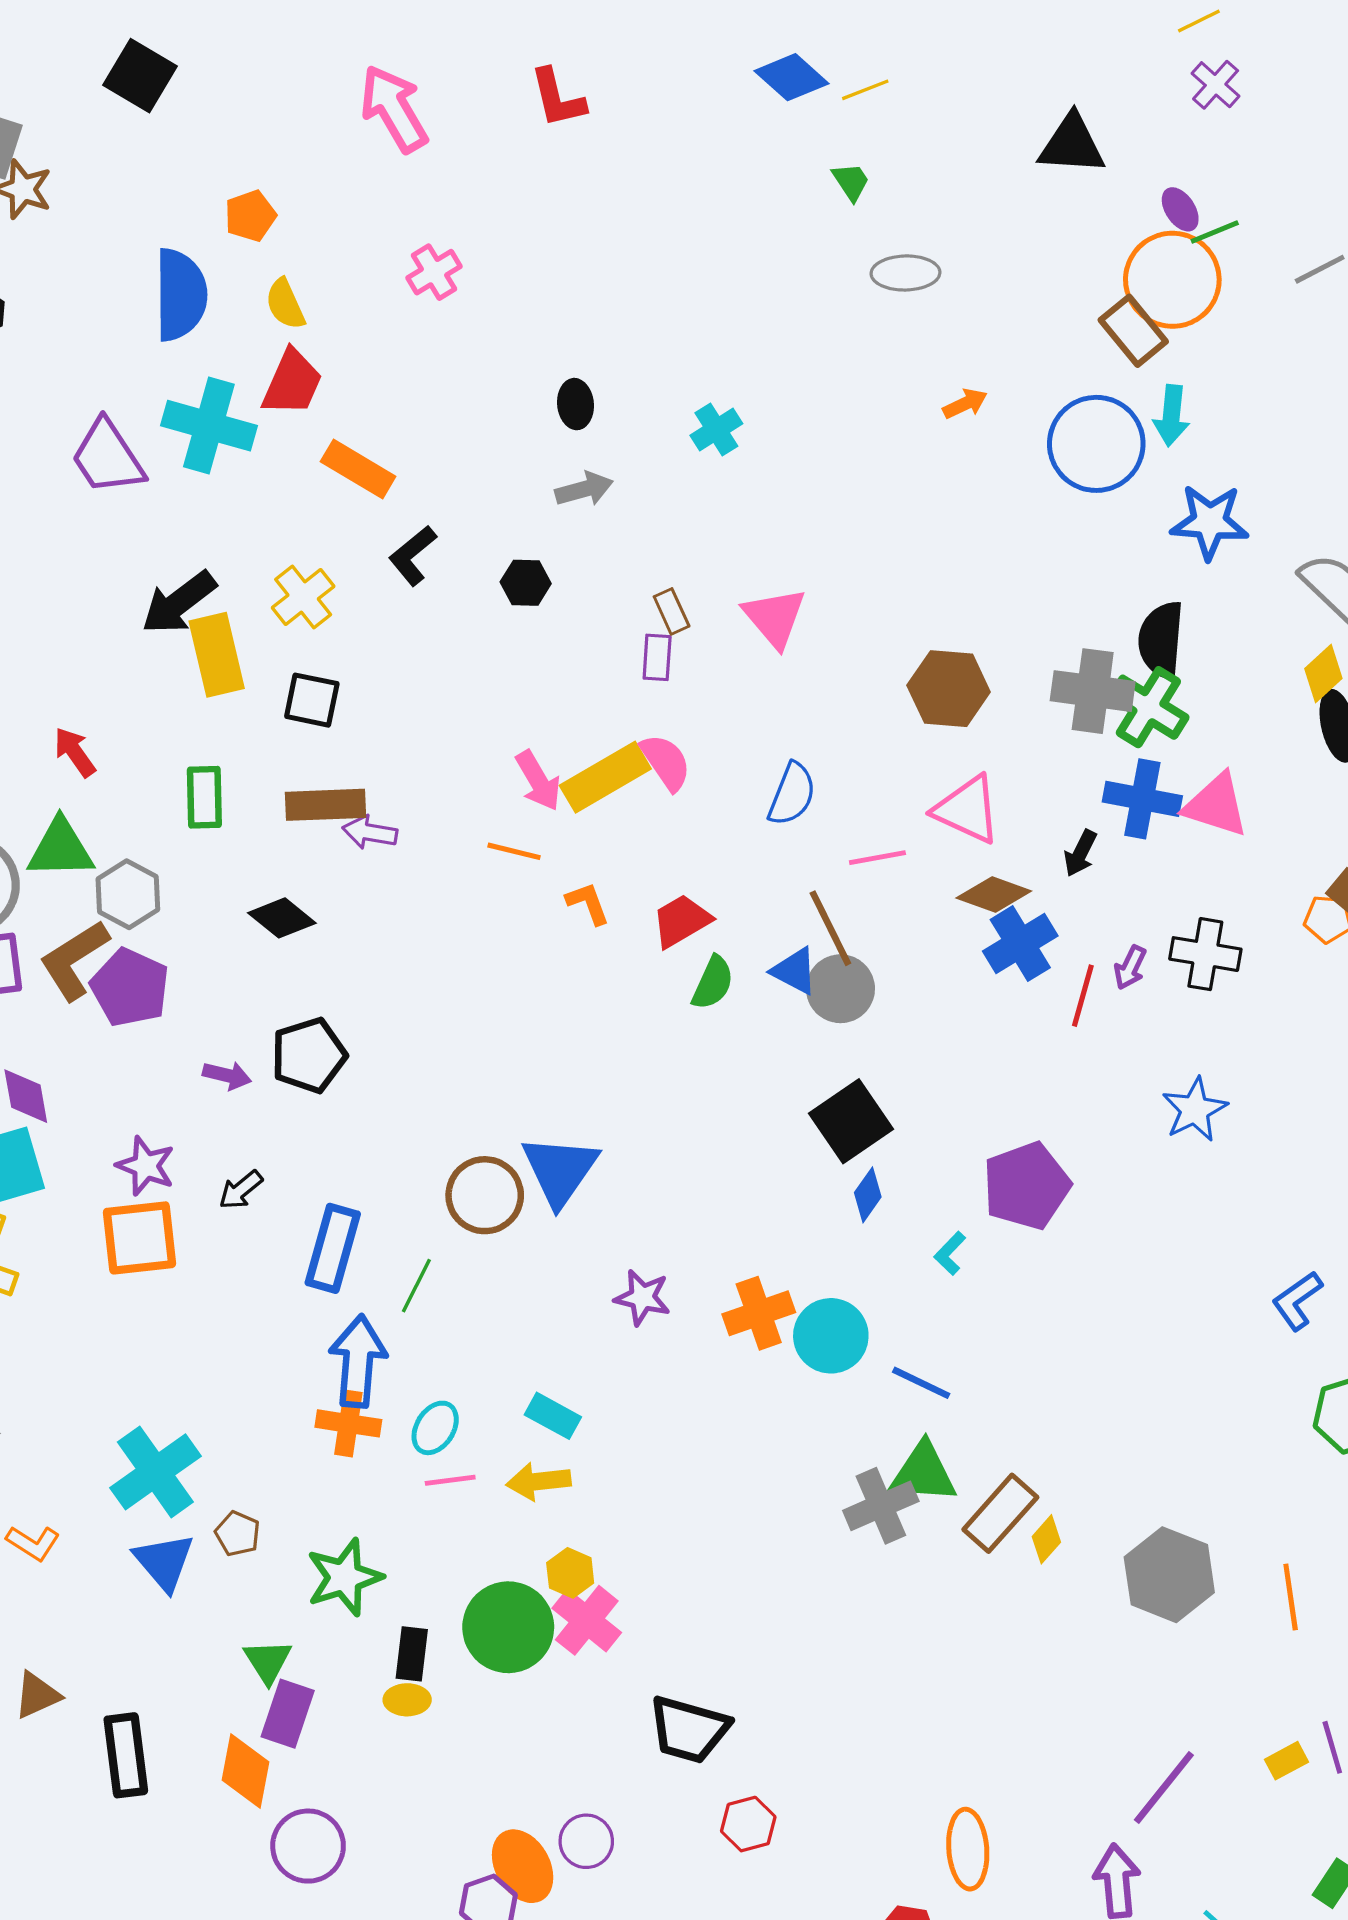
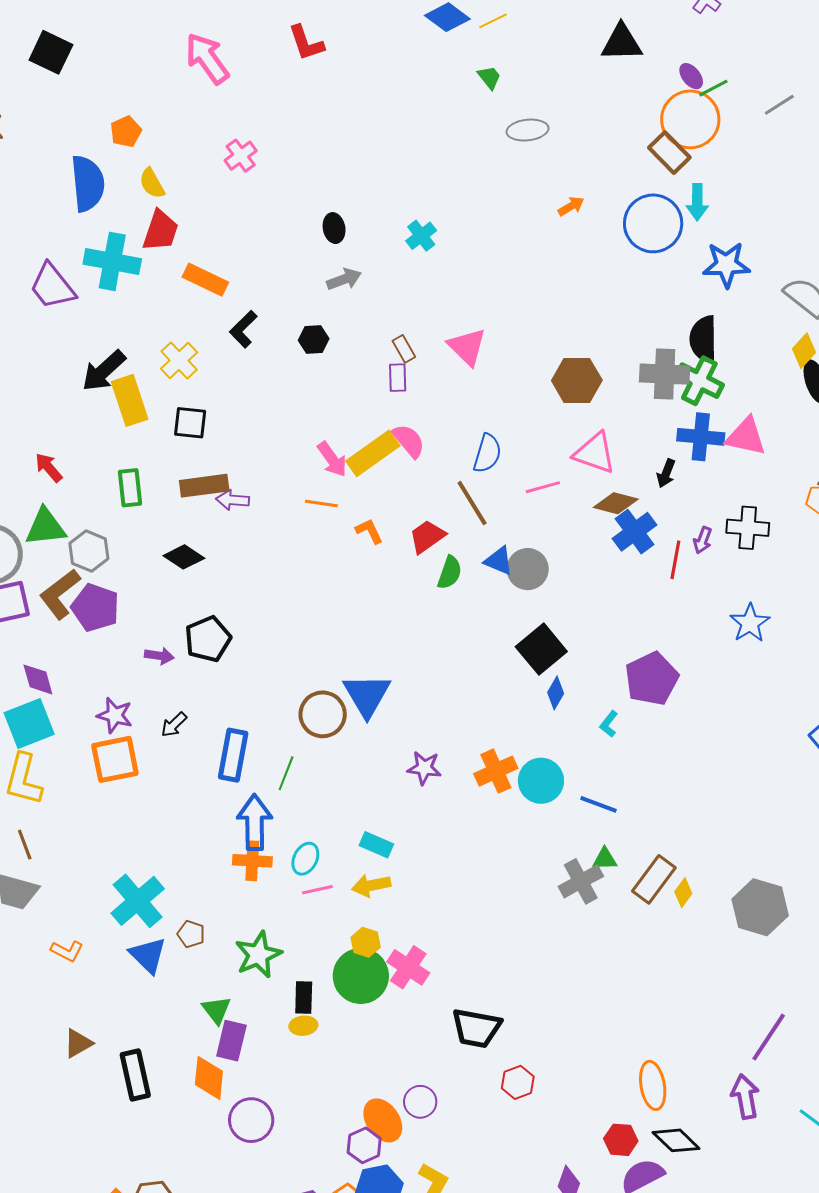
brown line: (830, 928) -> (472, 503), moved
green triangle: (923, 1473) -> (605, 859), size x0.6
yellow hexagon: (570, 1573) -> (366, 942), moved

